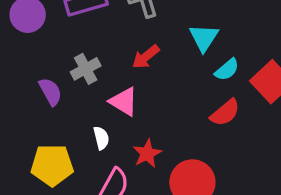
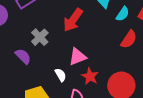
red arrow: (146, 57) -> (73, 20), size x1.4
pink triangle: (124, 102) -> (77, 57), moved, turned -36

